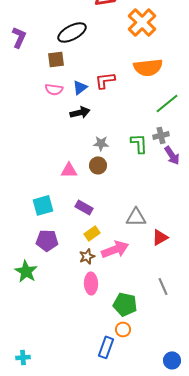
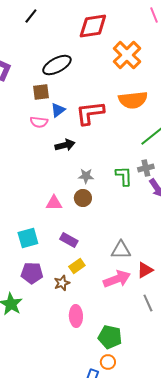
red L-shape: (105, 80) -> (90, 113), size x1.4
blue triangle: (80, 87) -> (58, 110), moved
pink arrow: (115, 249) -> (117, 279), moved
brown star: (87, 256) -> (62, 283), moved
gray line: (163, 286) -> (148, 303), moved

